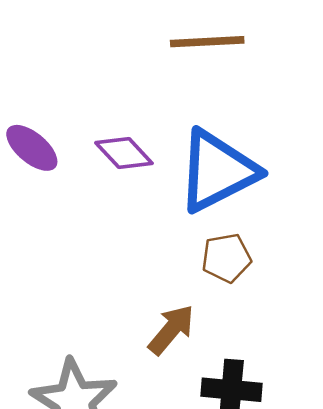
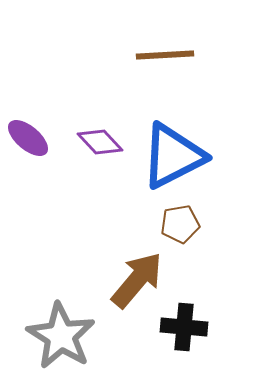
brown arrow: (171, 330) -> (137, 280), size x1.4

